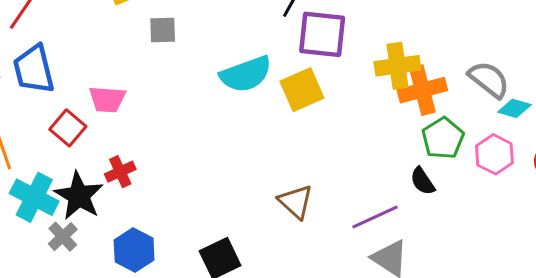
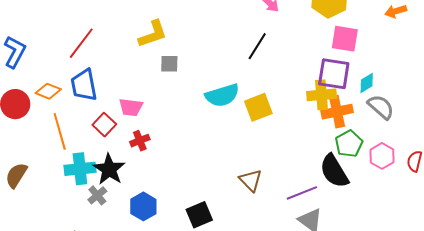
purple square: (322, 34) -> (334, 74), moved
cyan diamond: (514, 108) -> (367, 83), moved, turned -50
red cross: (120, 172) -> (140, 141), moved
black semicircle: (423, 181) -> (334, 171), size x1.8
cyan cross: (34, 197) -> (80, 169), turned -36

